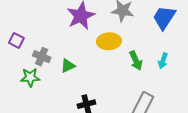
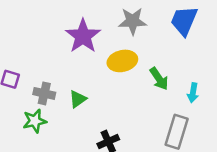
cyan arrow: (163, 61) -> (193, 93), moved

